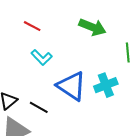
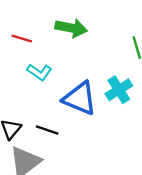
green arrow: (92, 27) -> (71, 28), moved

